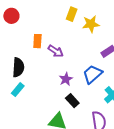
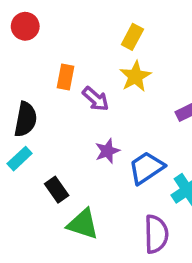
yellow star: (91, 24) -> (135, 76), moved, turned -30
blue trapezoid: (92, 74) -> (146, 168), moved
black rectangle: (72, 101) -> (57, 190), moved

